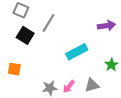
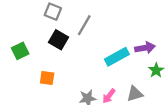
purple arrow: (107, 26) -> (145, 48), moved

